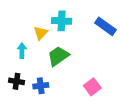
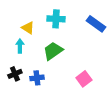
yellow triangle: (41, 33) -> (28, 28), moved, turned -40
black cross: (16, 81) -> (15, 74), turned -32

